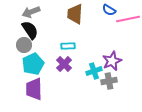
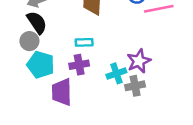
cyan pentagon: (33, 64) -> (41, 65), turned -30
purple cross: (64, 64) -> (79, 65), turned 35
purple trapezoid: (34, 89) -> (62, 92), moved

